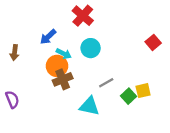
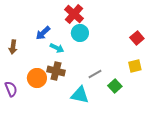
cyan circle: (91, 48) -> (80, 33), moved
orange circle: (57, 66) -> (37, 78), moved
brown cross: (63, 79) -> (56, 71), turned 36
yellow square: (143, 91) -> (135, 66), moved

